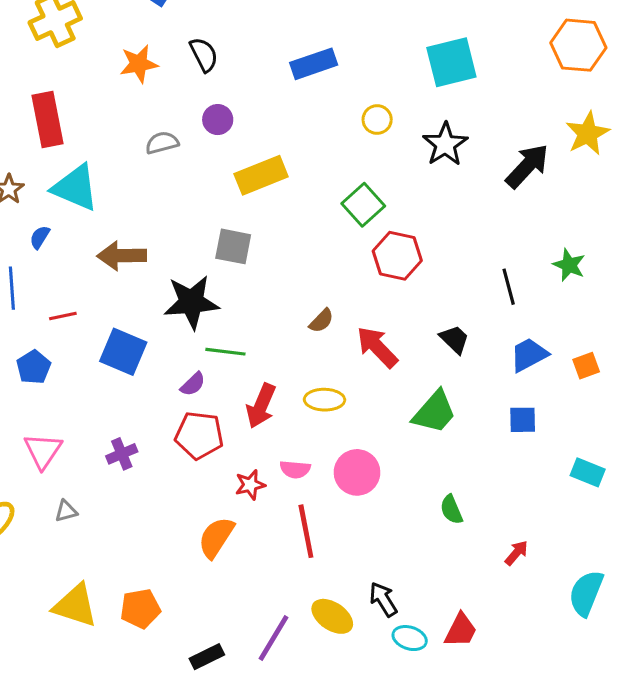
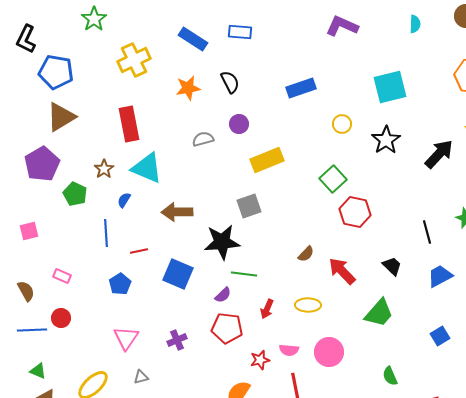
gray square: (233, 246) -> (249, 206), turned -30
red arrow: (261, 406) -> (267, 309), size x0.7
blue square: (523, 420) -> (440, 336), moved, turned -30

